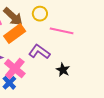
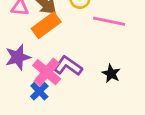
purple L-shape: (39, 52) -> (68, 66), moved

